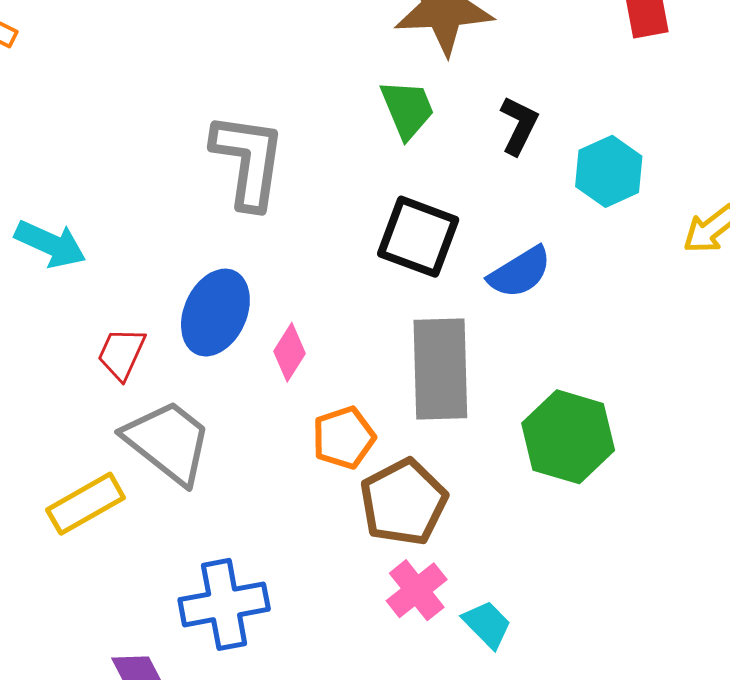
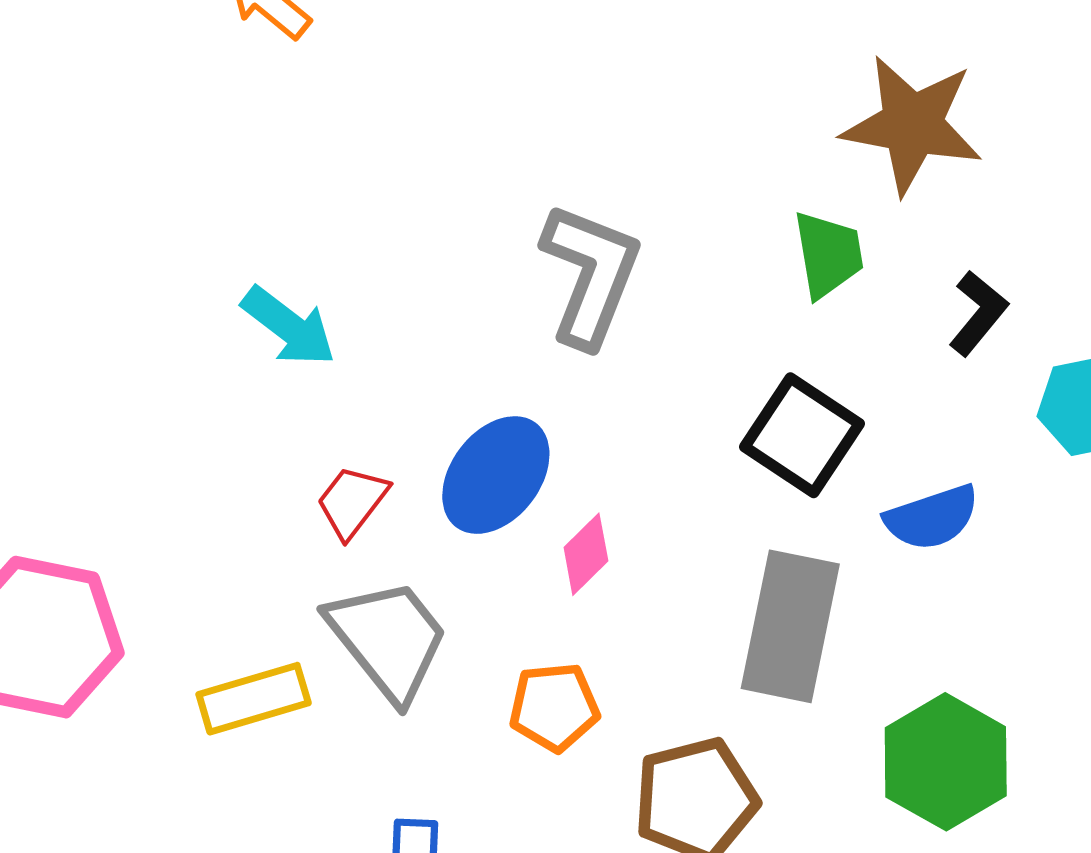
orange pentagon: (344, 438) -> (554, 707), moved

